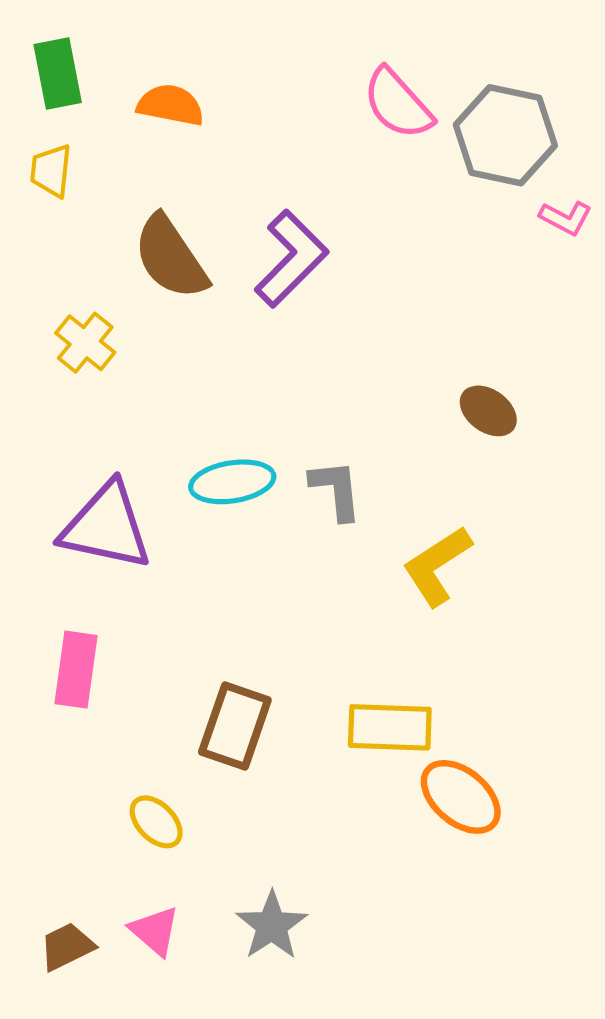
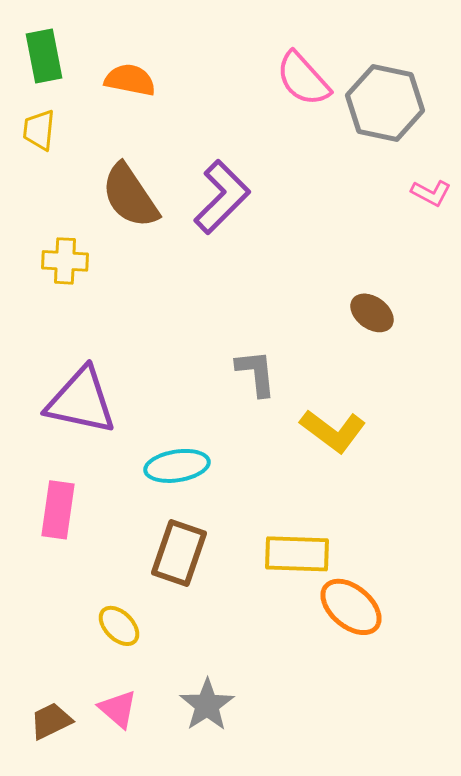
pink L-shape: (566, 218) -> (431, 193), moved
yellow cross: (85, 343) -> (65, 261), turned -36
cyan ellipse: (232, 482) -> (177, 466), moved
yellow L-shape: (437, 566) -> (333, 431), turned -110

